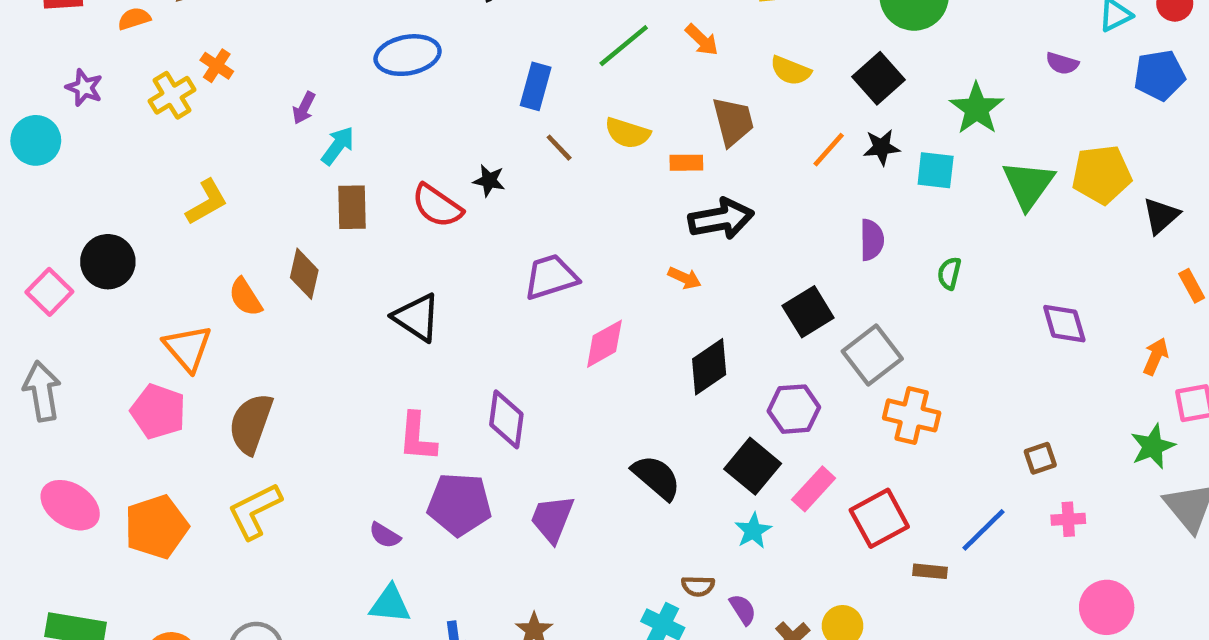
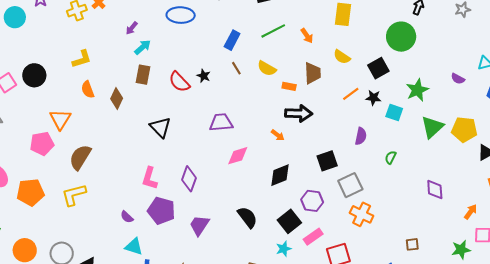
orange semicircle: (245, 297) -> (88, 89), moved
pink pentagon: (158, 412) -> (42, 144), turned 30
cyan triangle: (390, 604) -> (134, 247), moved

